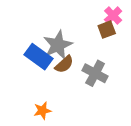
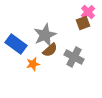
blue rectangle: (38, 57) -> (16, 44), moved
orange star: (42, 111) -> (33, 64), moved

